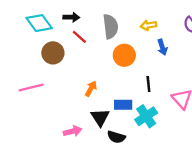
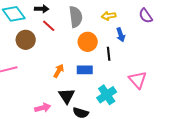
black line: (148, 84) -> (109, 54), moved
blue rectangle: (123, 105) -> (85, 70), moved

